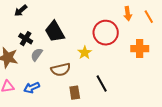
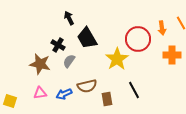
black arrow: (21, 11) -> (69, 18), moved, turned 104
orange arrow: (128, 14) -> (162, 28), moved
yellow star: (85, 53) -> (117, 59), size x1.6
brown semicircle: (61, 70) -> (87, 86), moved

